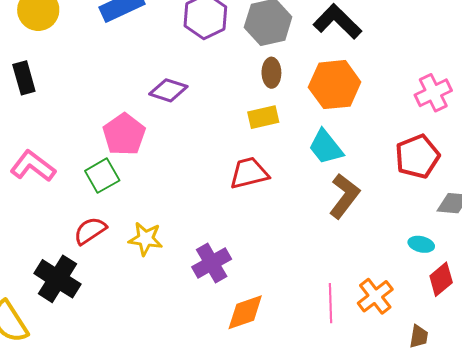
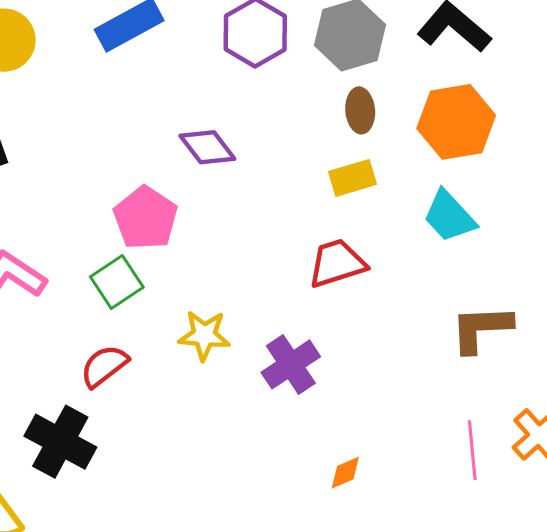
purple diamond: (168, 90) -> (207, 147), turned 39
brown L-shape: (344, 196) -> (481, 329), moved, turned -126
yellow star: (146, 239) -> (204, 335), moved
purple cross: (212, 263) -> (291, 364), moved
orange diamond: (245, 312) -> (345, 473), size x0.6

